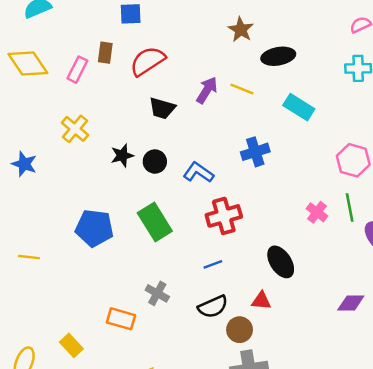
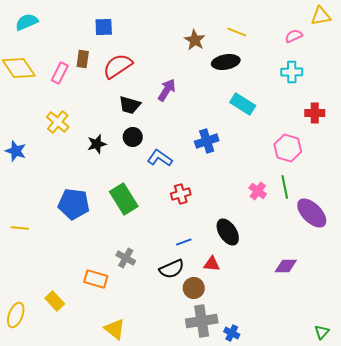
yellow line: (242, 89) -> (237, 32), moved
black circle: (155, 162) -> (133, 137), moved
red cross: (224, 216) -> (181, 194), size x0.7
blue line: (213, 264) -> (184, 242), moved

